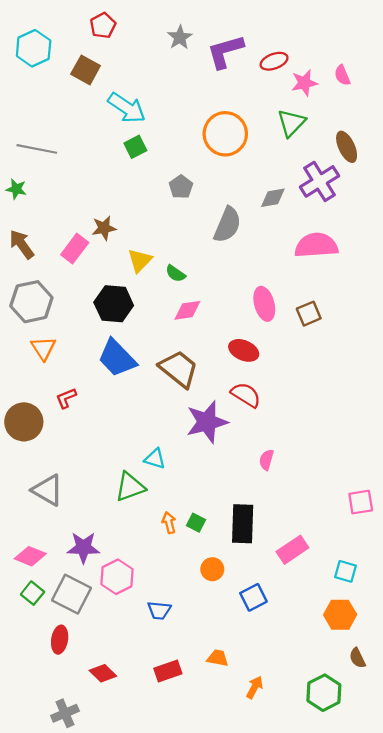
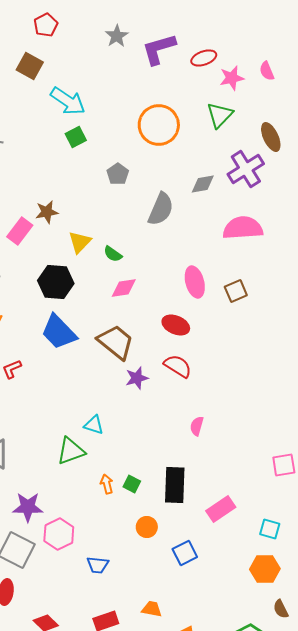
purple star: (207, 422) -> (137, 378), moved, size x0.6

